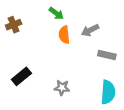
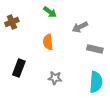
orange semicircle: (64, 35) -> (48, 42), moved
black rectangle: (21, 76) -> (19, 68), turned -30

